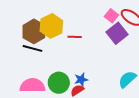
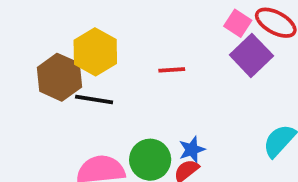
yellow hexagon: (51, 26) -> (95, 52), moved
brown hexagon: (34, 31) -> (59, 77), moved

